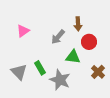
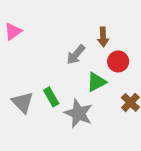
pink triangle: (23, 31) -> (13, 31), moved
green triangle: (73, 57) -> (96, 82), turned -35

